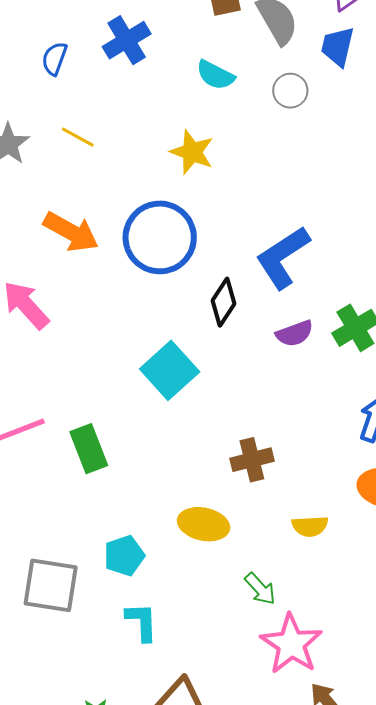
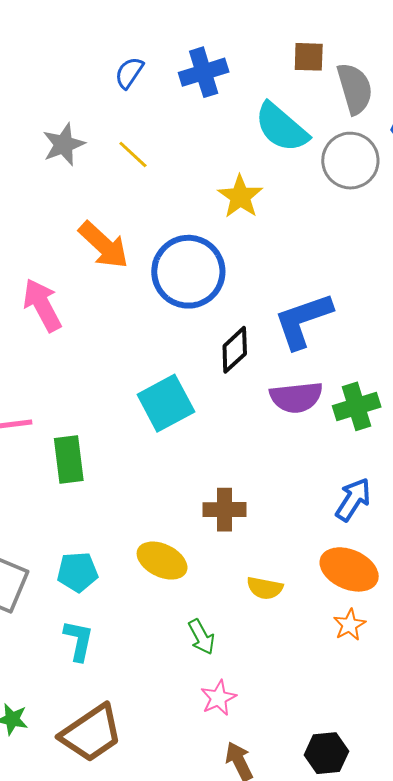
cyan semicircle: (215, 75) -> (281, 127), size x1.5
gray circle: (290, 91) -> (350, 161), size x1.6
purple semicircle: (295, 333) -> (296, 397), size x1.4
pink star: (291, 644) -> (218, 698), size x0.6

